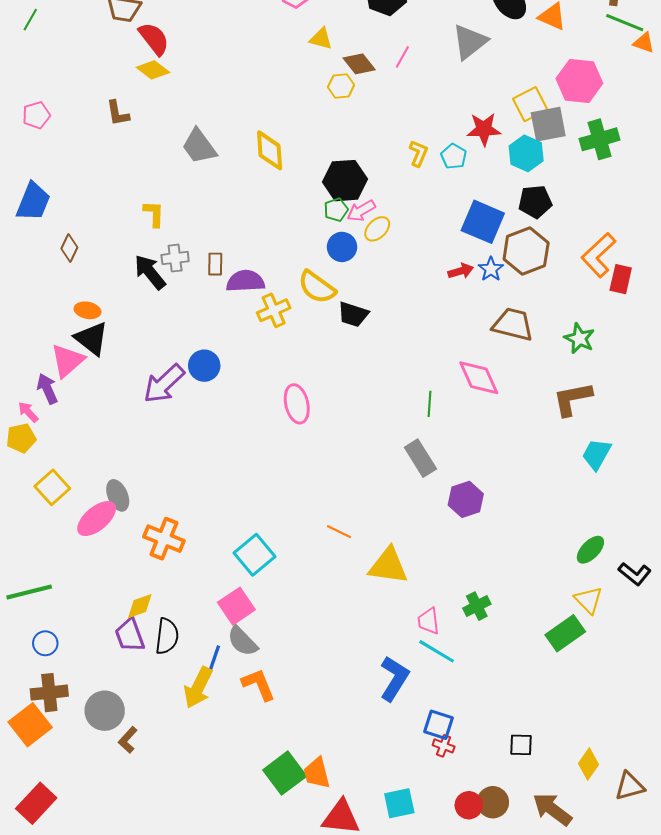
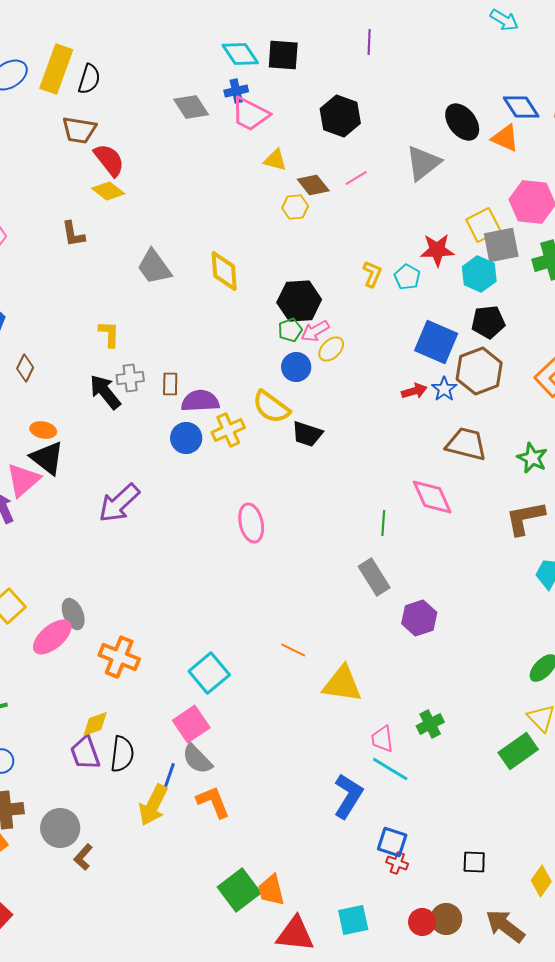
pink line: (402, 57) -> (356, 178), turned 30
blue circle: (204, 366) -> (186, 438), moved

